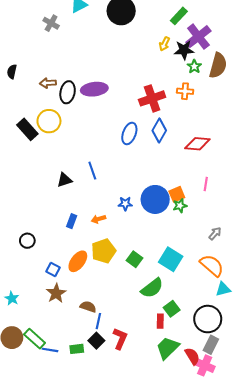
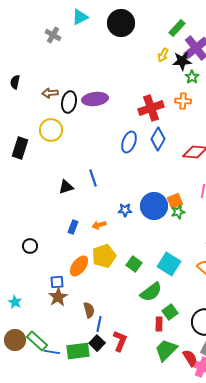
black rectangle: (27, 129) -> (20, 148), moved, turned 60
blue square: (53, 270) -> (57, 282), moved, turned -32
brown semicircle: (88, 307) -> (89, 310), turned 56
green rectangle: (77, 349) -> (78, 351), size x1.6

